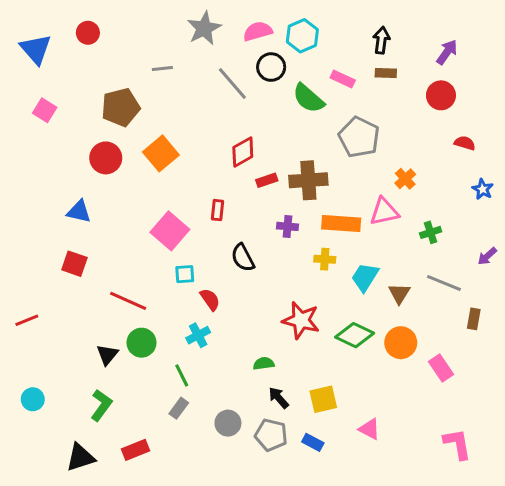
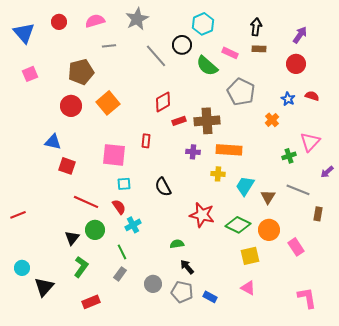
pink semicircle: (258, 31) -> (95, 21), moved
pink square: (45, 110) -> (30, 74), turned 35
blue star: (483, 189) -> (288, 99), moved
pink triangle: (384, 212) -> (310, 142), moved, turned -35
pink square: (170, 231) -> (114, 155), turned -35
black semicircle: (243, 258) -> (163, 187), moved
red square: (74, 264) -> (67, 166), moved
red semicircle: (210, 299) -> (119, 207), moved
yellow square: (323, 399) -> (250, 256), moved
green L-shape: (101, 405) -> (81, 267), moved
black triangle: (80, 457) -> (44, 287), moved, turned -30

